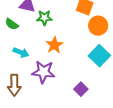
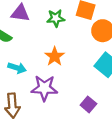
green star: (44, 18) -> (56, 18), moved

